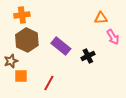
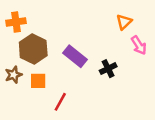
orange cross: (22, 15) -> (16, 22), moved
orange triangle: (101, 18) -> (124, 22), turned -40
orange square: (21, 76) -> (38, 81), moved

